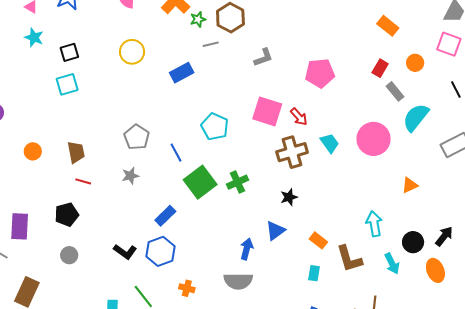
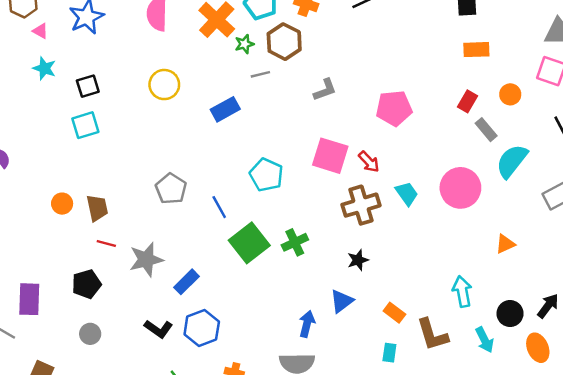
orange rectangle: (388, 26) -> (476, 50), turned -40
orange circle: (33, 151) -> (62, 204), moved
gray star: (130, 176) -> (146, 260), moved, size x1.6
blue rectangle: (165, 216) -> (187, 282), moved

